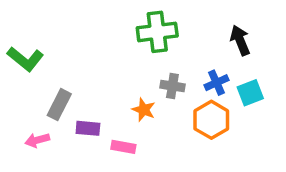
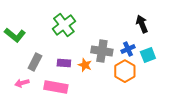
green cross: (157, 32) -> (64, 25), moved, turned -30
gray cross: (172, 86) -> (102, 51), size x1.5
purple rectangle: (88, 128) -> (64, 63), moved
pink rectangle: (123, 147) -> (56, 87), moved, size x1.6

